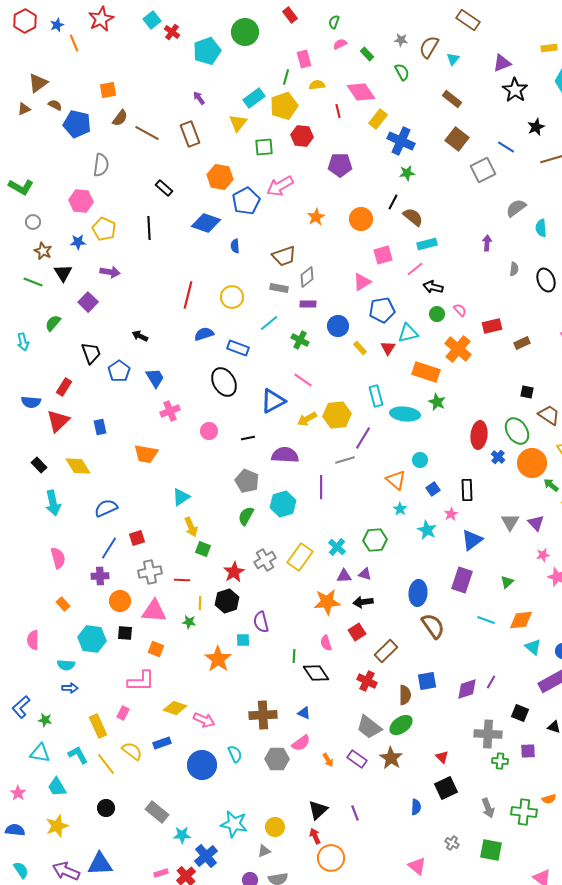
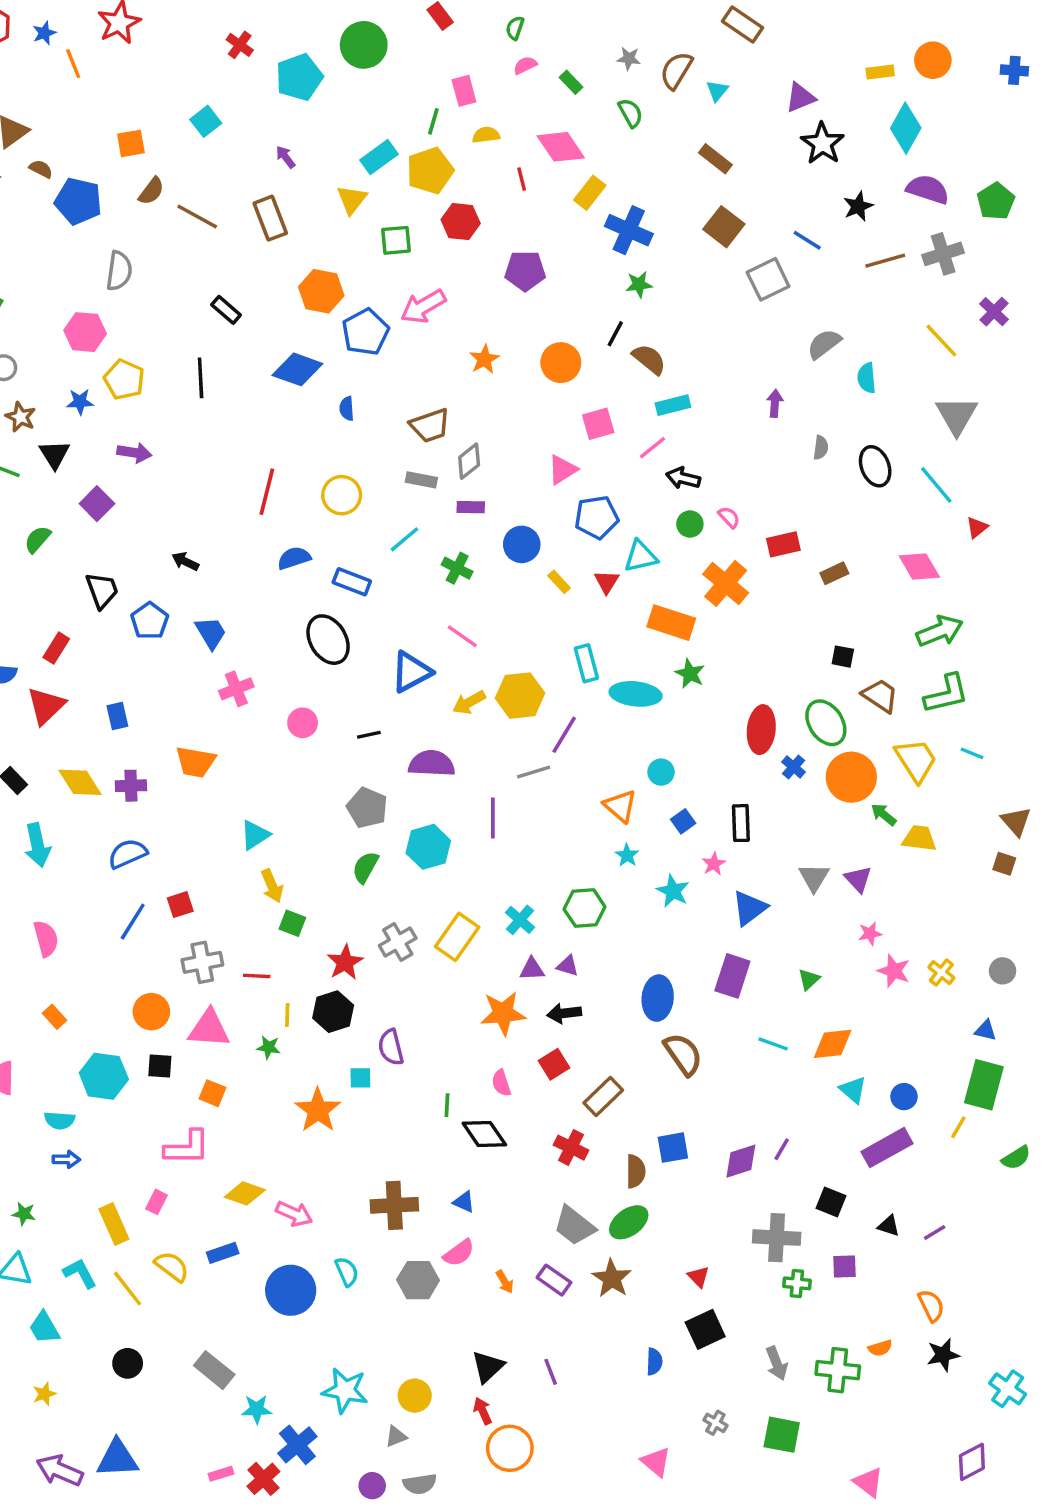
cyan square: (152, 20) -> (206, 121), moved
purple cross: (100, 576) -> (131, 786), moved
yellow star: (57, 826) -> (44, 1394), size x0.6

